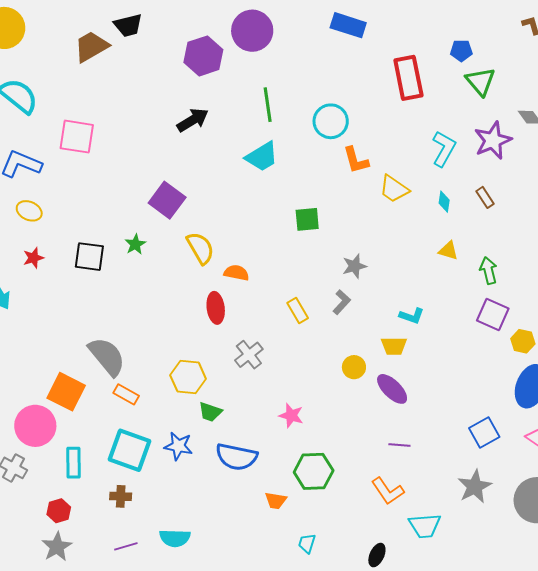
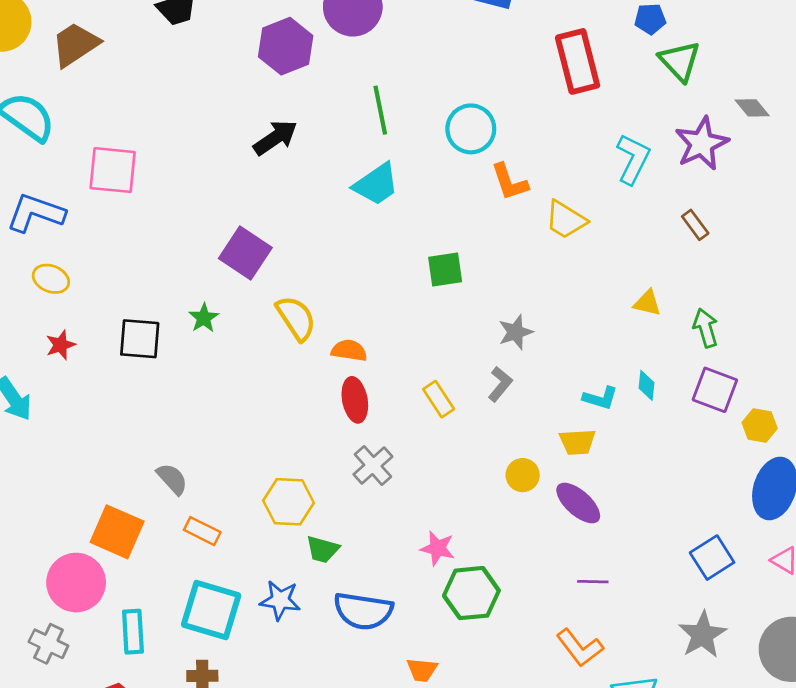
brown trapezoid: (91, 47) -> (75, 44), moved
cyan diamond: (444, 202) -> (646, 385), moved
red ellipse: (216, 308) -> (355, 400), moved
gray semicircle: (107, 356) -> (172, 479), size x0.6
green hexagon: (314, 471) -> (471, 593), moved

